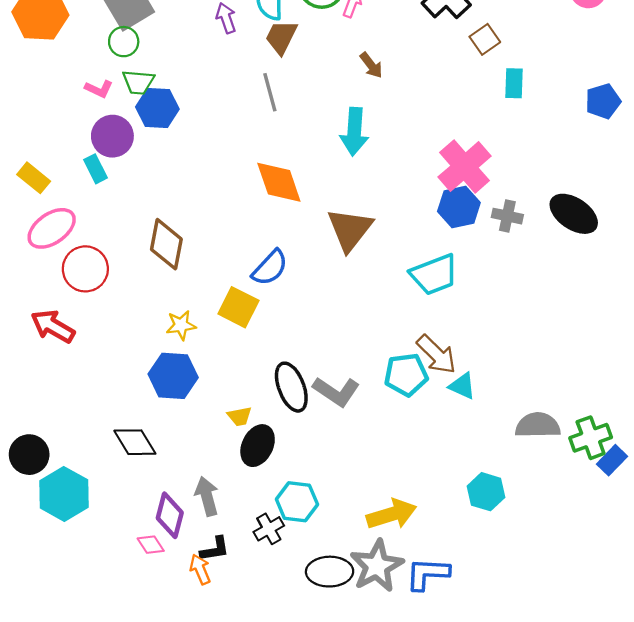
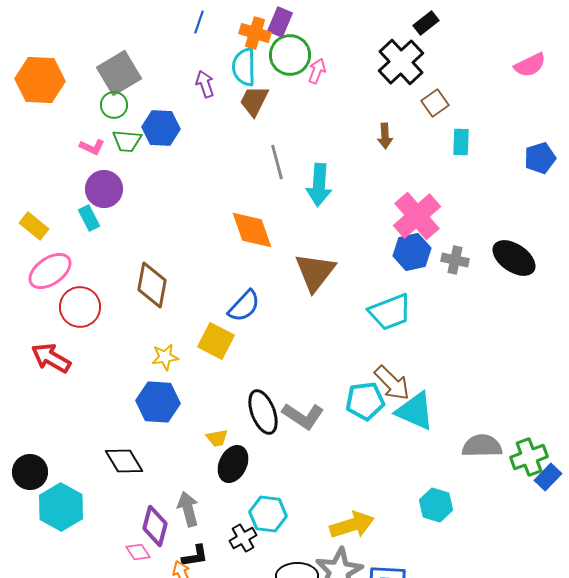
brown arrow: (371, 65) -> (385, 136), moved, turned 35
gray line: (270, 92) -> (277, 162), moved
blue hexagon: (157, 108) -> (161, 128), moved
cyan triangle: (462, 386) -> (415, 411), size x1.6

